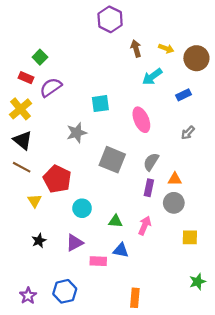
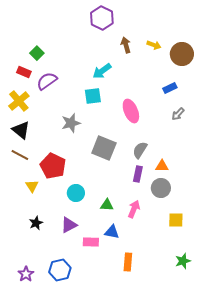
cyan arrow: (152, 77) -> (102, 71), moved
gray arrow: (188, 133) -> (178, 114), moved
orange rectangle: (135, 298) -> (128, 262), moved

